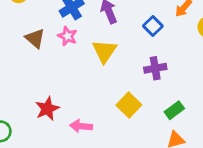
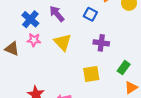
purple cross: (155, 68) -> (101, 43), turned 35
yellow square: (129, 105) -> (91, 74), turned -36

